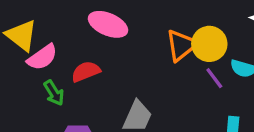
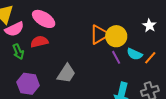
pink ellipse: (108, 24) -> (44, 19), moved

